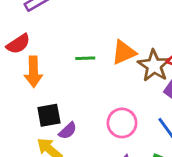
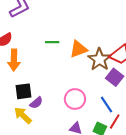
green line: (85, 58) -> (52, 42), moved

